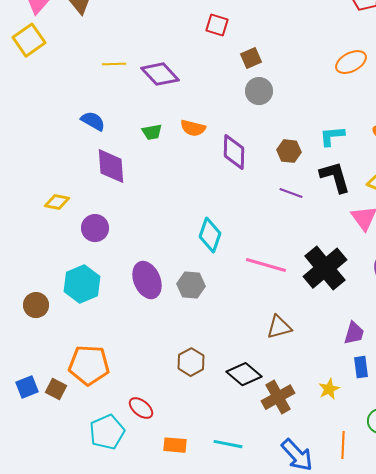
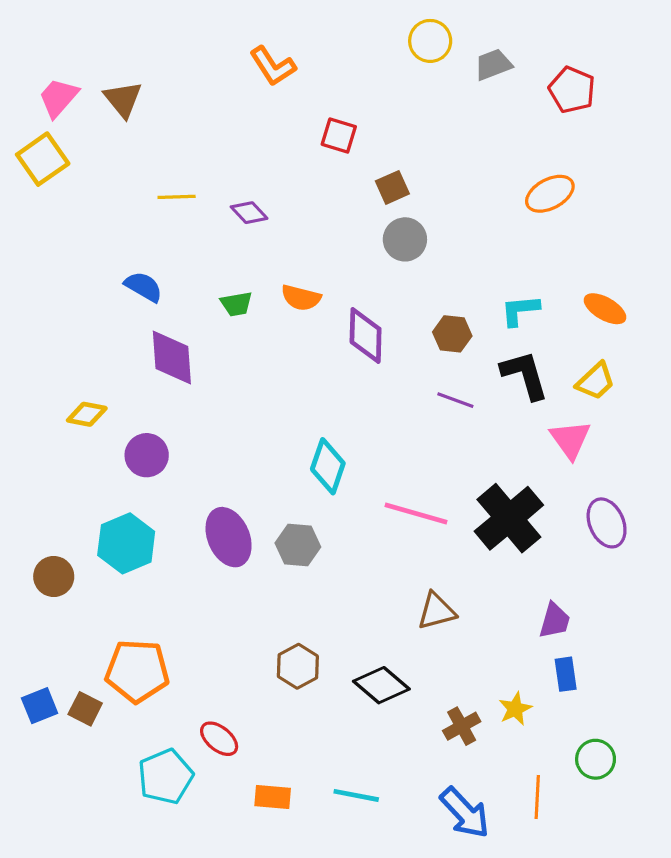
purple diamond: (160, 74) -> (249, 213), size x0.6
brown cross: (278, 397) -> (462, 726), moved, size x0.7

